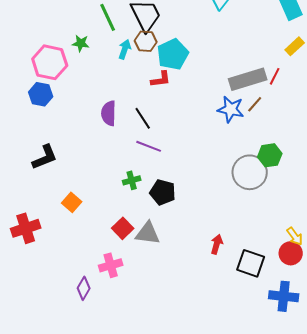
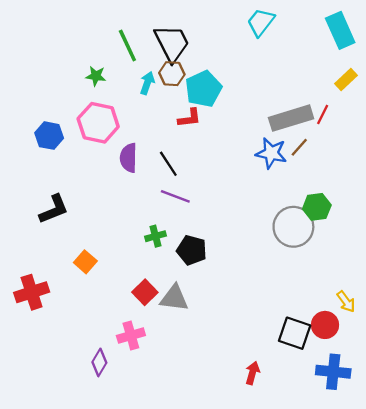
pink hexagon: (50, 62) -> (98, 123), moved
red arrow: (217, 244) -> (253, 373), moved
red circle: (291, 253) -> (325, 325), moved

